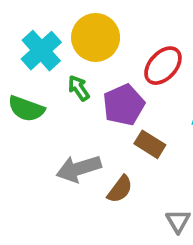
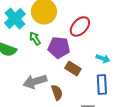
purple pentagon: (124, 105) -> (59, 48), turned 30
brown semicircle: (120, 189) -> (57, 92), turned -56

